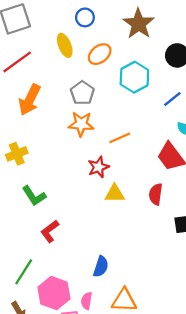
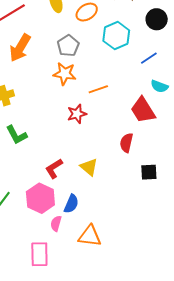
yellow triangle: (115, 194) -> (89, 167), moved, turned 36
red L-shape: (50, 231) -> (54, 168), moved
pink hexagon: (54, 293) -> (40, 198), moved
pink semicircle: (87, 301) -> (56, 224), moved

